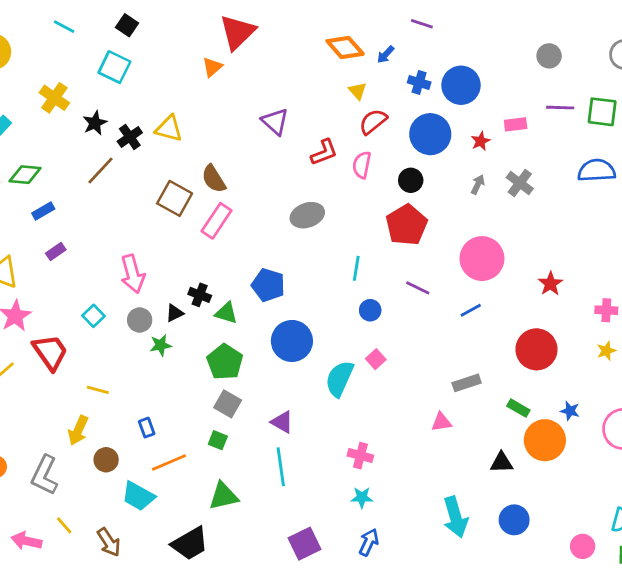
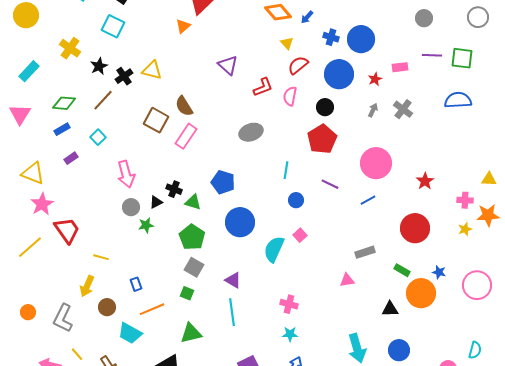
green diamond: (25, 175) -> (64, 103), moved
cyan square: (93, 316) -> (98, 137), moved

